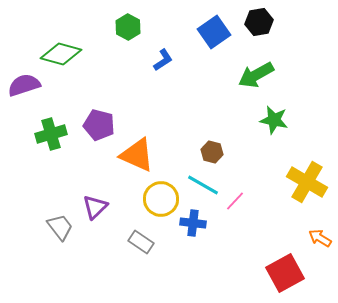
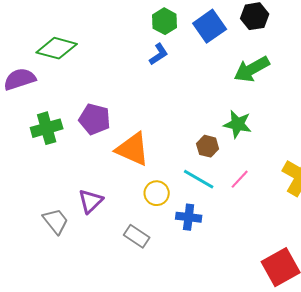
green hexagon: (128, 27) -> (165, 21), moved
green star: (274, 120) -> (238, 124), moved
yellow circle: (161, 199) -> (157, 193), size x0.7
pink line: (235, 201) -> (240, 179), moved

